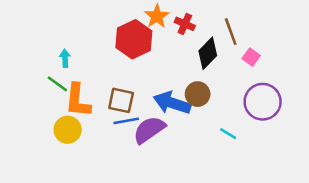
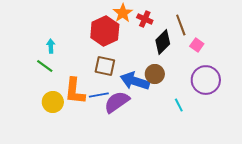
orange L-shape: (78, 100) -> (75, 91), moved
brown square: (121, 100) -> (105, 66), moved
cyan line: (228, 134) -> (179, 105), turned 32

